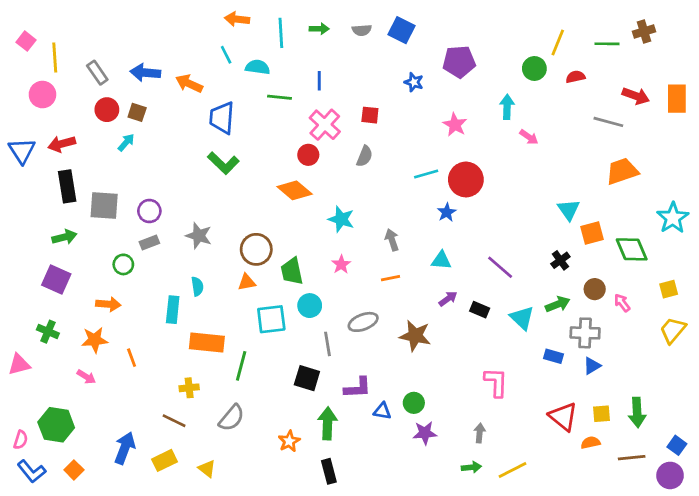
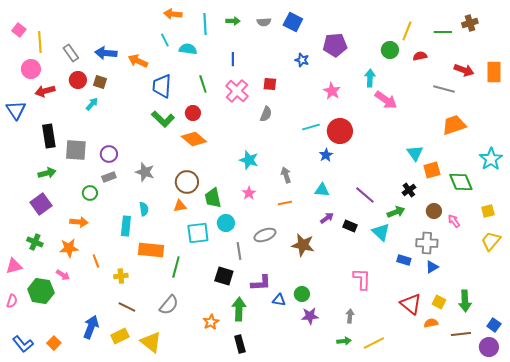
green line: (280, 97) -> (203, 84), moved, turned 66
pink arrow: (529, 137) -> (386, 100), size x1.6
red arrow: (62, 144) -> (45, 91), moved
red circle: (308, 155) -> (193, 113), moved
orange diamond: (295, 190) -> (194, 139), moved
purple square: (56, 280) -> (41, 204), turned 30
green arrow: (558, 304) -> (396, 212), moved
yellow cross: (189, 388) -> (121, 276), moved
yellow square: (602, 414) -> (439, 302), turned 32
green hexagon: (56, 425) -> (41, 291), moved
pink semicircle: (21, 440) -> (12, 301), moved
yellow triangle: (207, 469) -> (151, 342), size x1.6

